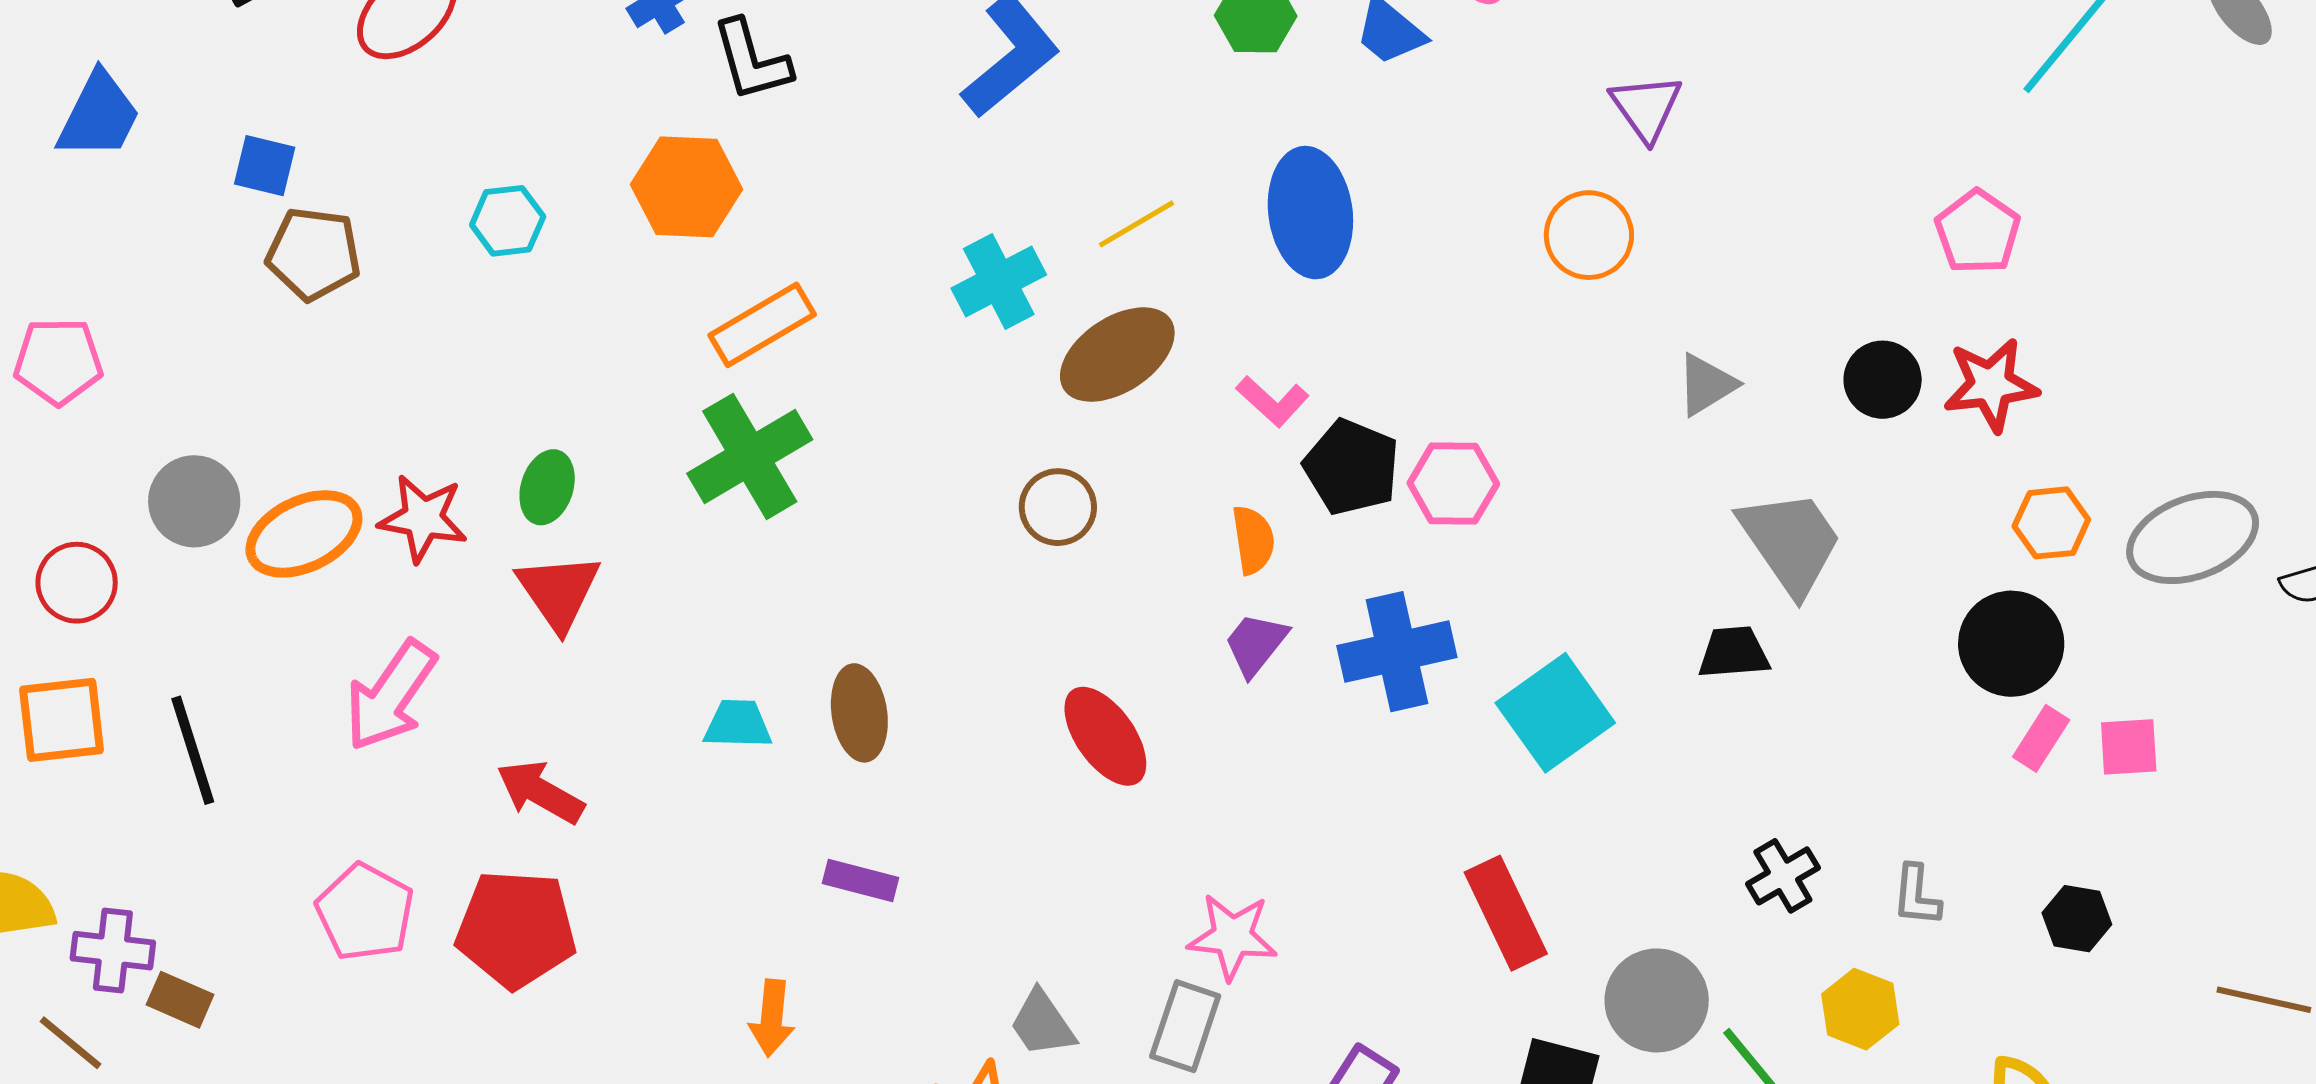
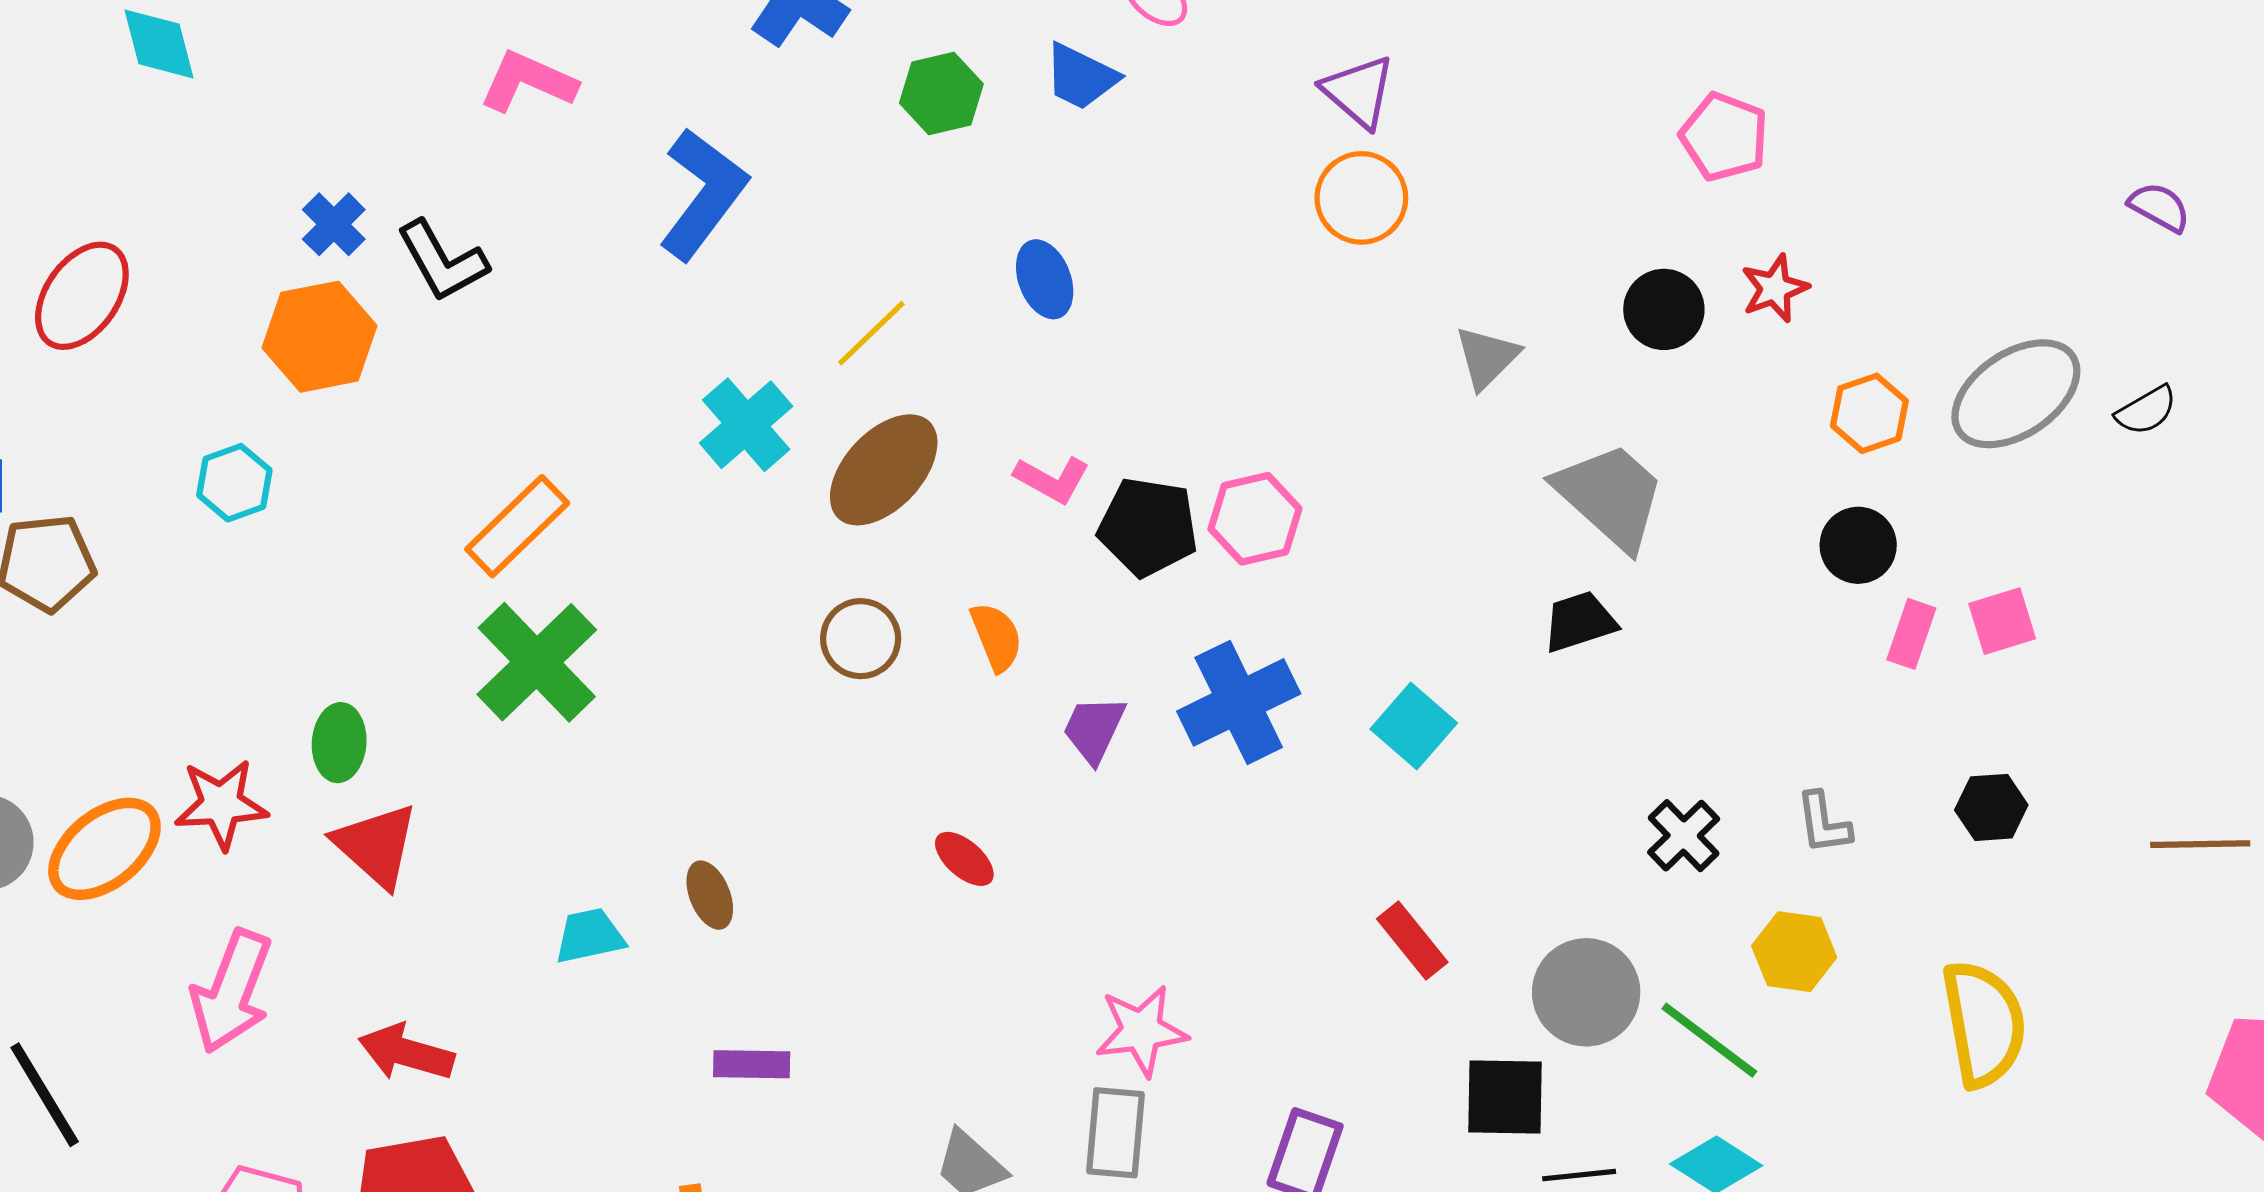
orange hexagon: (686, 187) -> (319, 337), moved
blue ellipse: (1310, 213) -> (1045, 279), size x0.6
orange circle: (1589, 235) -> (1361, 198), moved
red star: (1991, 385) -> (1775, 288), size x0.7
orange semicircle: (1253, 540) -> (996, 637), moved
black circle: (2011, 644) -> (1858, 545), size x0.7
brown ellipse: (859, 713) -> (710, 895), size x0.7
cyan square: (1555, 713) -> (1414, 726), size x0.7
red ellipse: (1105, 736) -> (964, 859), size x0.6
red rectangle: (1506, 913) -> (1412, 940), size x0.7

